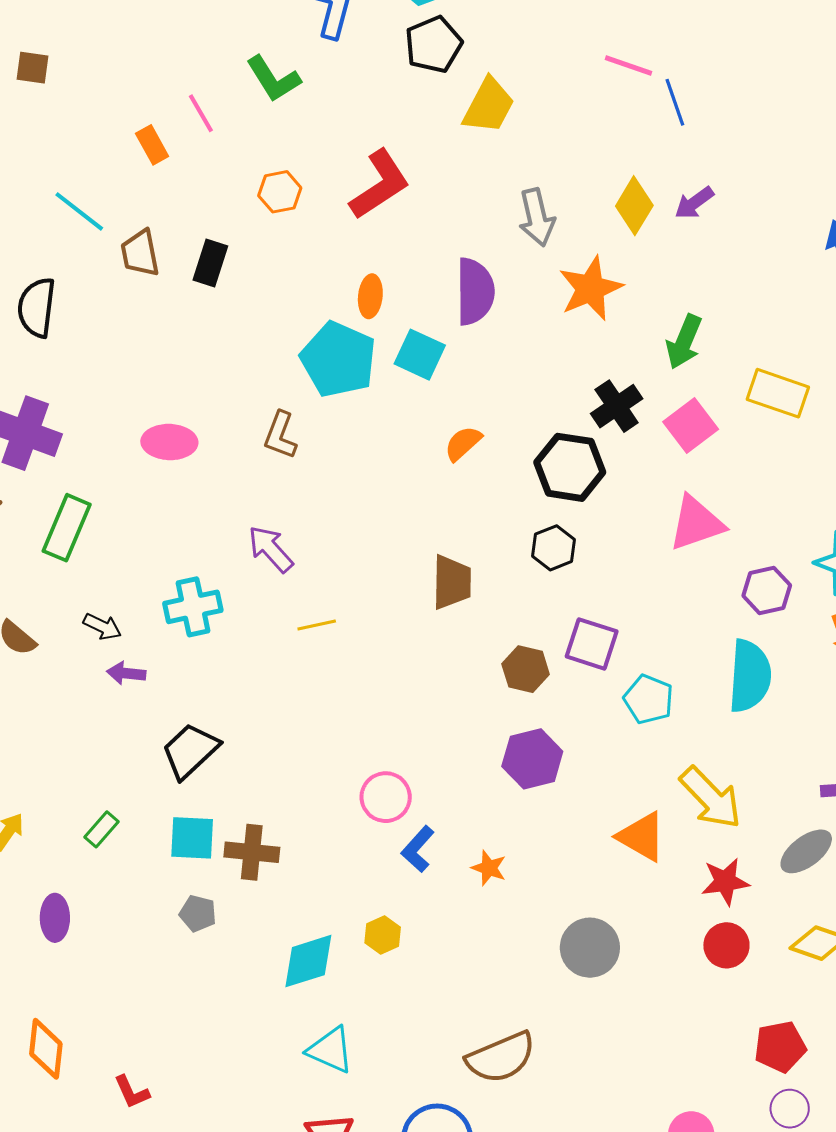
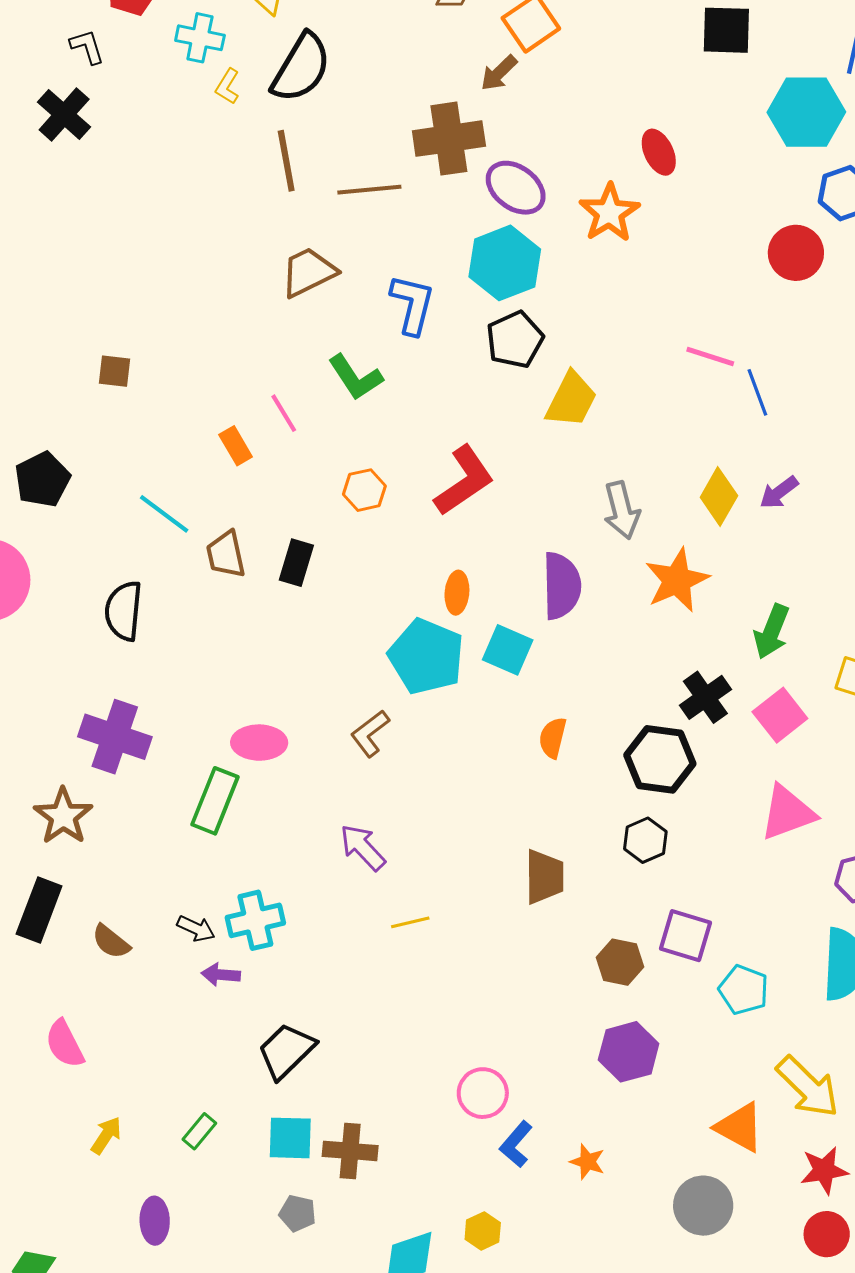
brown L-shape: (280, 435) -> (370, 733), turned 33
orange semicircle: (463, 443) -> (553, 738), turned -33
green rectangle: (67, 528) -> (215, 801), moved
cyan cross: (193, 607) -> (255, 920), moved
gray circle: (590, 948) -> (703, 1206), moved

